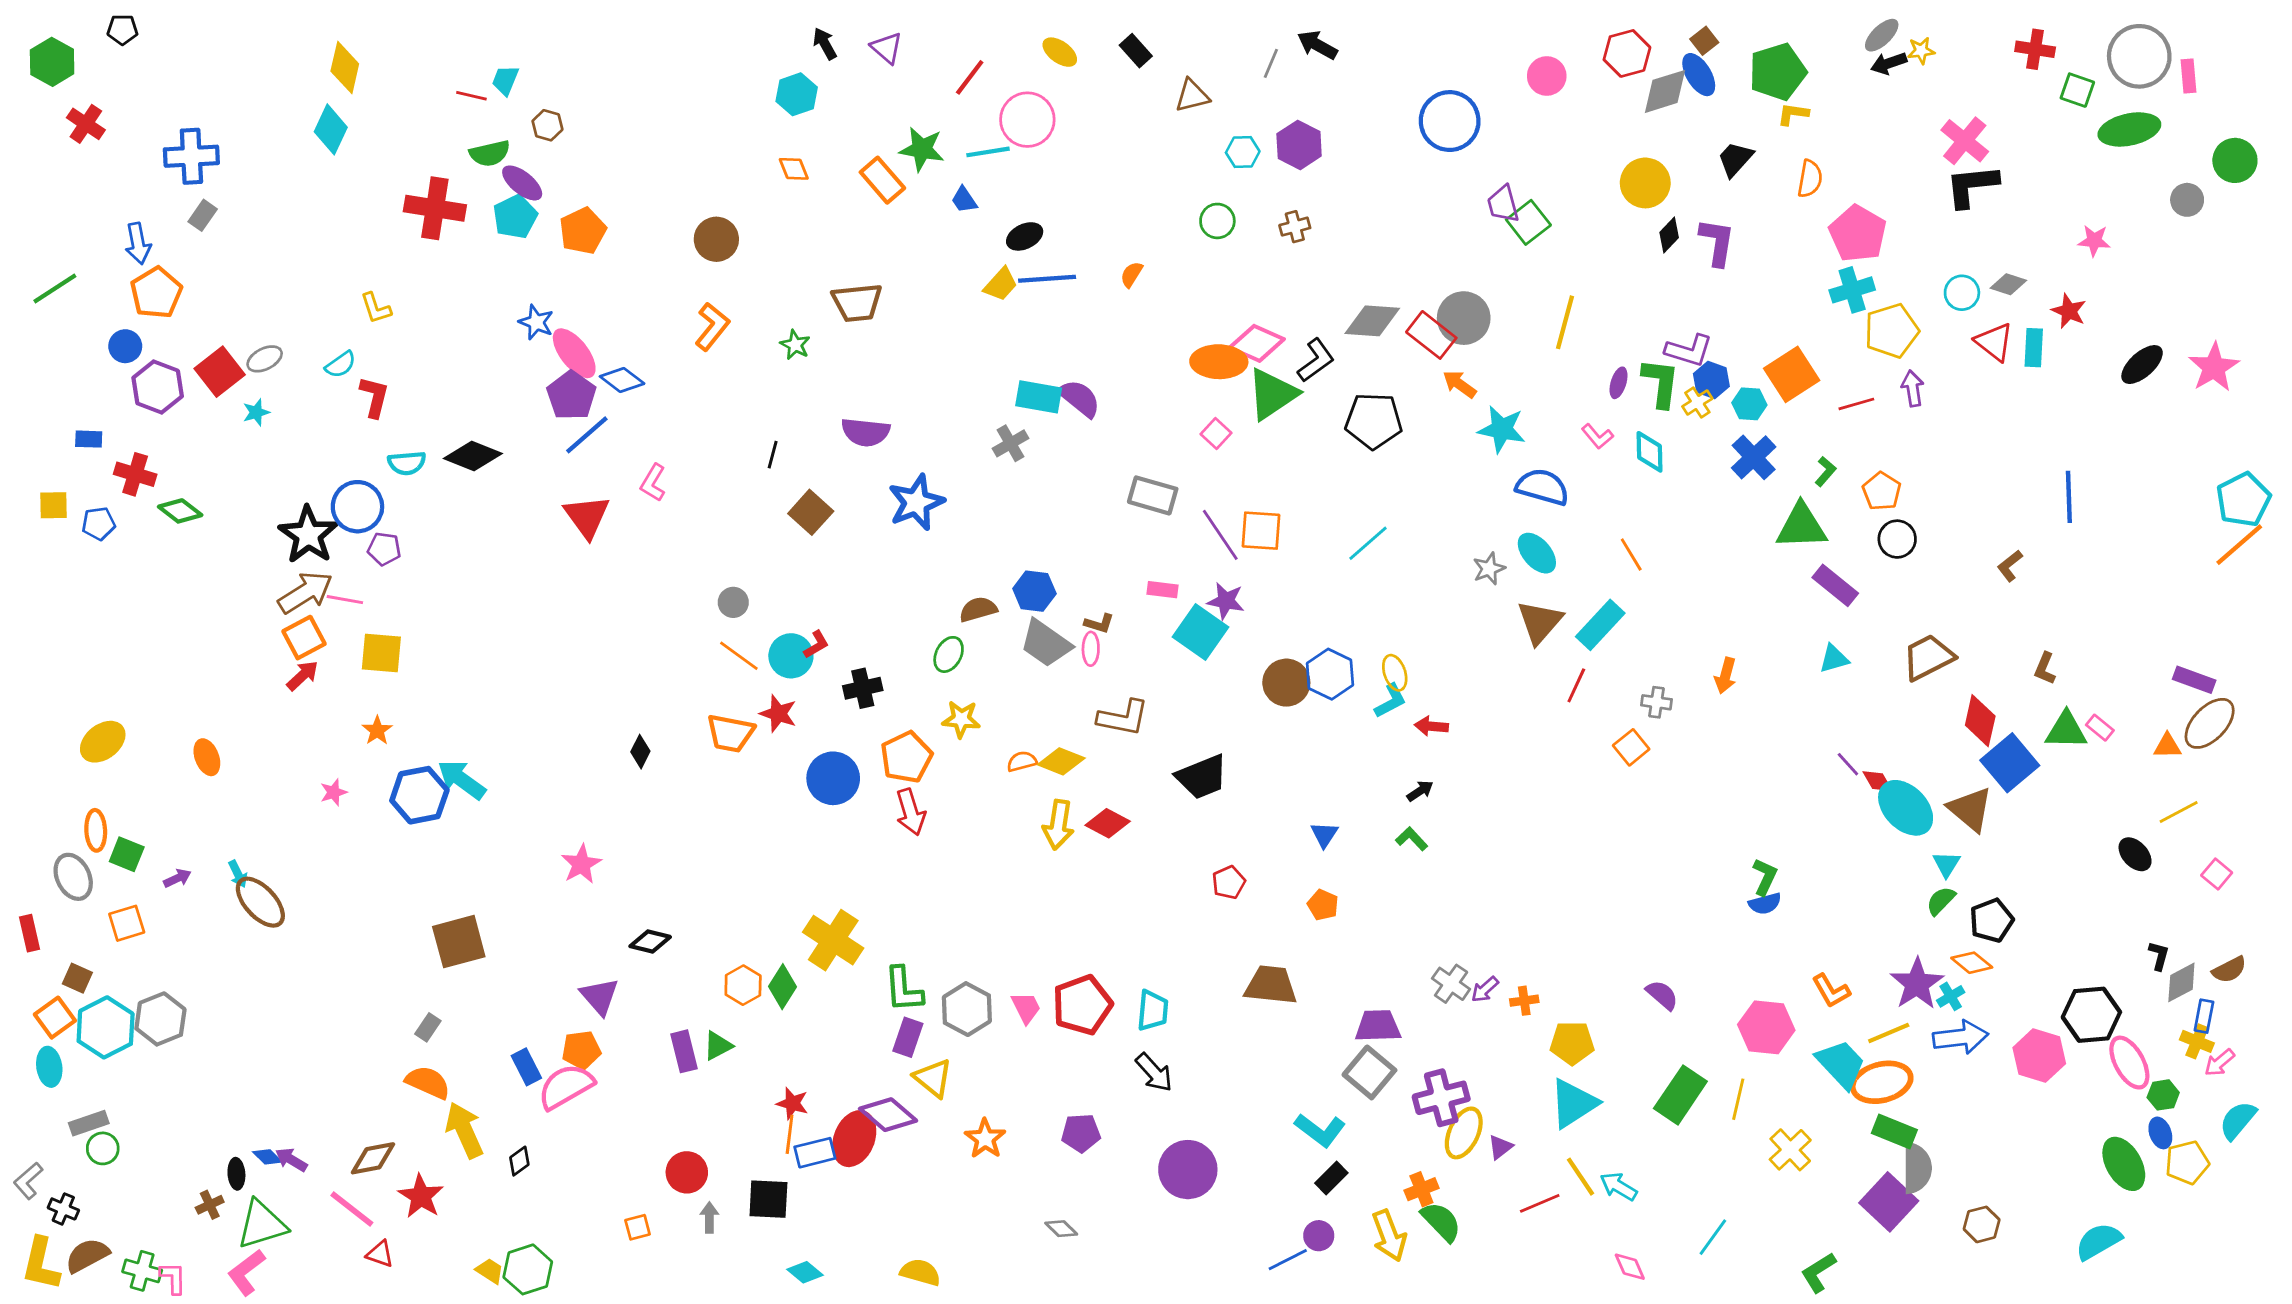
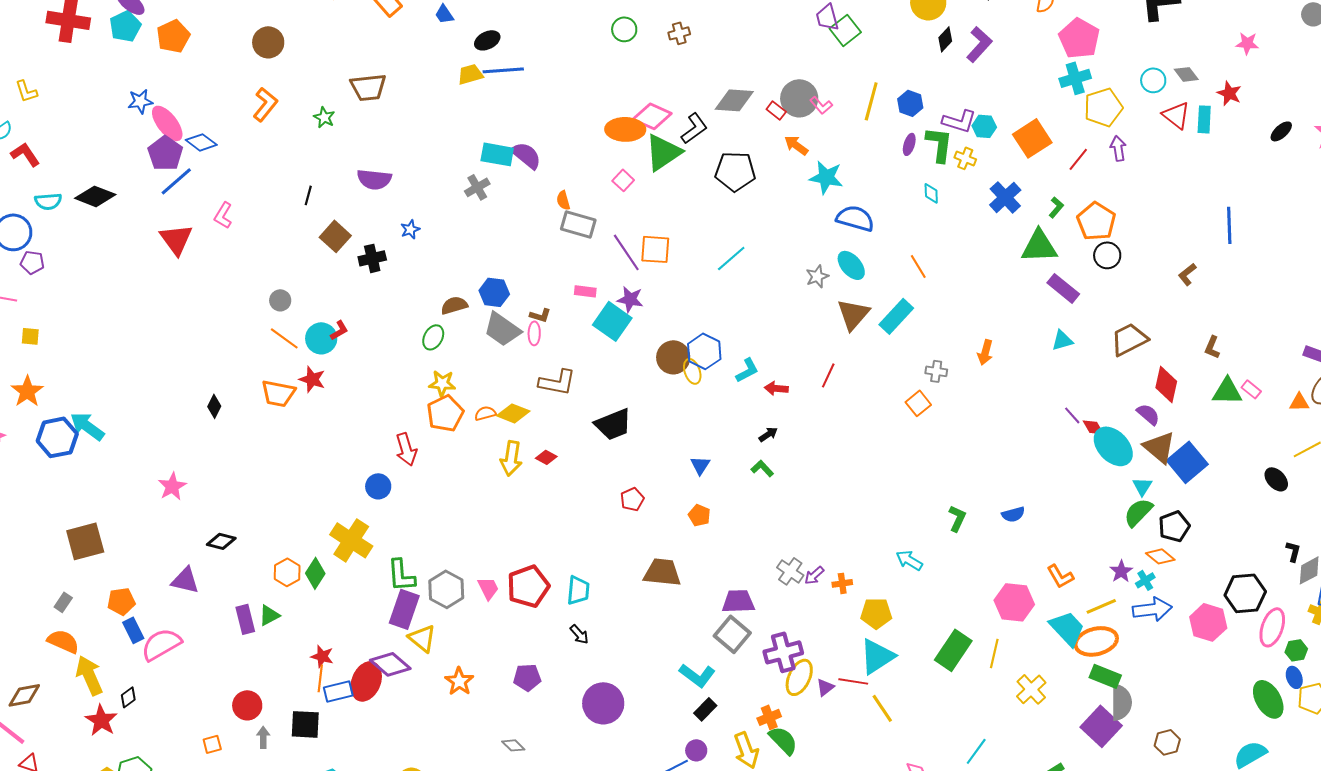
purple L-shape: (1717, 242) -> (979, 44), turned 33
orange semicircle: (1132, 274) -> (563, 200), moved, turned -48
yellow trapezoid: (1001, 284) -> (470, 74), turned -148
gray diamond: (2008, 284) -> (1186, 74), turned 35
blue star: (536, 322) -> (140, 101), turned -30
red rectangle: (1431, 335) -> (776, 110), size x0.6
black ellipse: (2142, 365) -> (1281, 131), size x0.7
blue hexagon: (1711, 380) -> (910, 103), moved
red L-shape: (374, 397) -> (25, 154), turned -48
yellow cross: (1697, 403) -> (965, 158), turned -35
cyan hexagon: (1749, 404) -> (984, 126), moved
red line: (1856, 404) -> (1078, 159), turned -35
pink L-shape: (1597, 436) -> (821, 105), moved
cyan diamond: (1649, 452) -> (931, 193), size x0.7
orange pentagon: (1882, 491) -> (1096, 221), size x1.4
blue star: (916, 502) -> (410, 229), size x0.5
yellow square: (381, 653) -> (30, 336), size x0.6
yellow ellipse: (1395, 673) -> (692, 371), moved
red line: (1576, 685) -> (828, 375), moved
black cross: (863, 688) -> (372, 258), moved
orange star: (377, 730) -> (27, 391), size x1.5
orange pentagon: (906, 757) -> (445, 413), moved
blue square: (2010, 763) -> (1187, 462), moved
blue circle: (833, 778) -> (378, 486), moved, size x0.7
red diamond: (1108, 823) -> (546, 457), size x0.7
green L-shape: (1765, 877) -> (957, 518), moved
green semicircle: (1941, 901) -> (1138, 512), size x1.4
purple star: (1917, 984) -> (1121, 571), size x0.6
purple semicircle: (1662, 995) -> (1148, 414), moved
purple triangle: (600, 996) -> (185, 580), turned -36
purple rectangle: (908, 1037) -> (404, 609), size x1.4
orange pentagon: (581, 1050) -> (121, 601), moved
pink ellipse: (2129, 1063) -> (1272, 627), turned 48
black arrow: (1154, 1072) -> (579, 634), size x0.7
cyan arrow: (1619, 1186) -> (909, 560), moved
red star: (421, 1196) -> (101, 720), moved
red line: (1540, 1203) -> (853, 681), moved, turned 32

